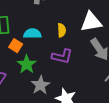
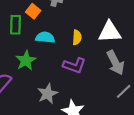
orange square: (16, 46) -> (33, 11), moved
green star: (27, 64) -> (26, 60), moved

